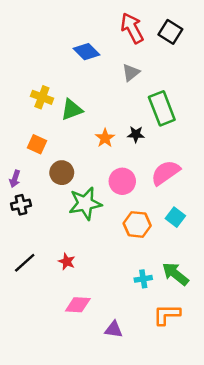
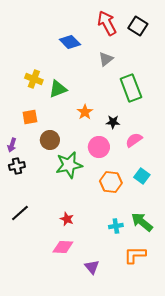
black star: (136, 134) -> (113, 122), moved
orange square: (37, 144) -> (30, 117), turned -35
pink semicircle: (165, 173) -> (134, 140), size x0.7
red star: (67, 262) -> (67, 219), moved
purple triangle: (114, 329) -> (92, 267), turned 42

